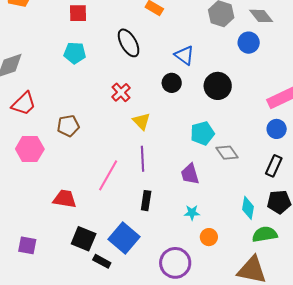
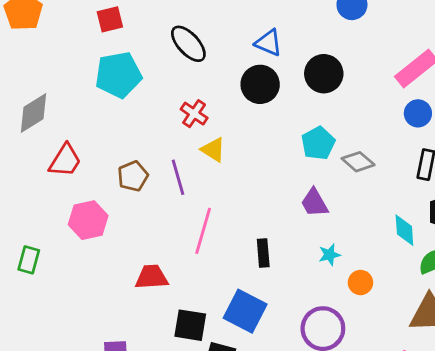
cyan pentagon: (75, 53) -> (118, 75), size x1.5
black circle: (172, 83) -> (260, 84), size x1.4
yellow triangle: (141, 121) -> (213, 150), moved
purple line: (143, 159) -> (178, 177), moved

